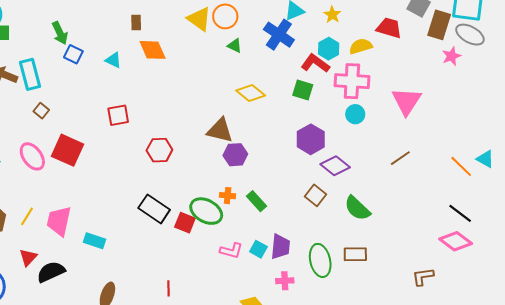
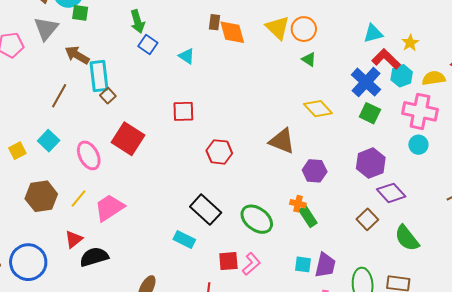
blue cross: (279, 35) -> (366, 82), moved
orange diamond: (153, 50) -> (232, 32), moved
red L-shape: (315, 63) -> (386, 59), moved
cyan rectangle: (30, 74) -> (99, 76), moved
purple hexagon: (235, 155) -> (315, 171), moved
pink ellipse: (32, 156) -> (89, 155), moved
orange cross: (228, 196) -> (298, 204), moved
pink trapezoid: (59, 221) -> (109, 208), turned 36
red square: (185, 223) -> (228, 261), moved, turned -35
cyan rectangle: (95, 241) -> (184, 240), moved
cyan square: (258, 249) -> (303, 264), turned -30
pink L-shape: (231, 251) -> (251, 264), moved, turned -65

